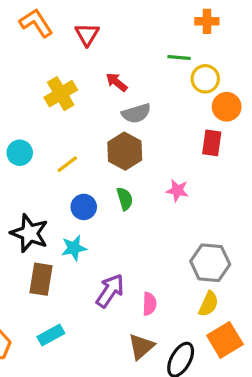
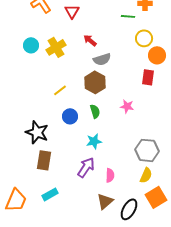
green line: (179, 57) -> (128, 16), moved
cyan circle: (20, 153) -> (31, 45), moved
cyan star: (74, 248) -> (94, 141), moved

